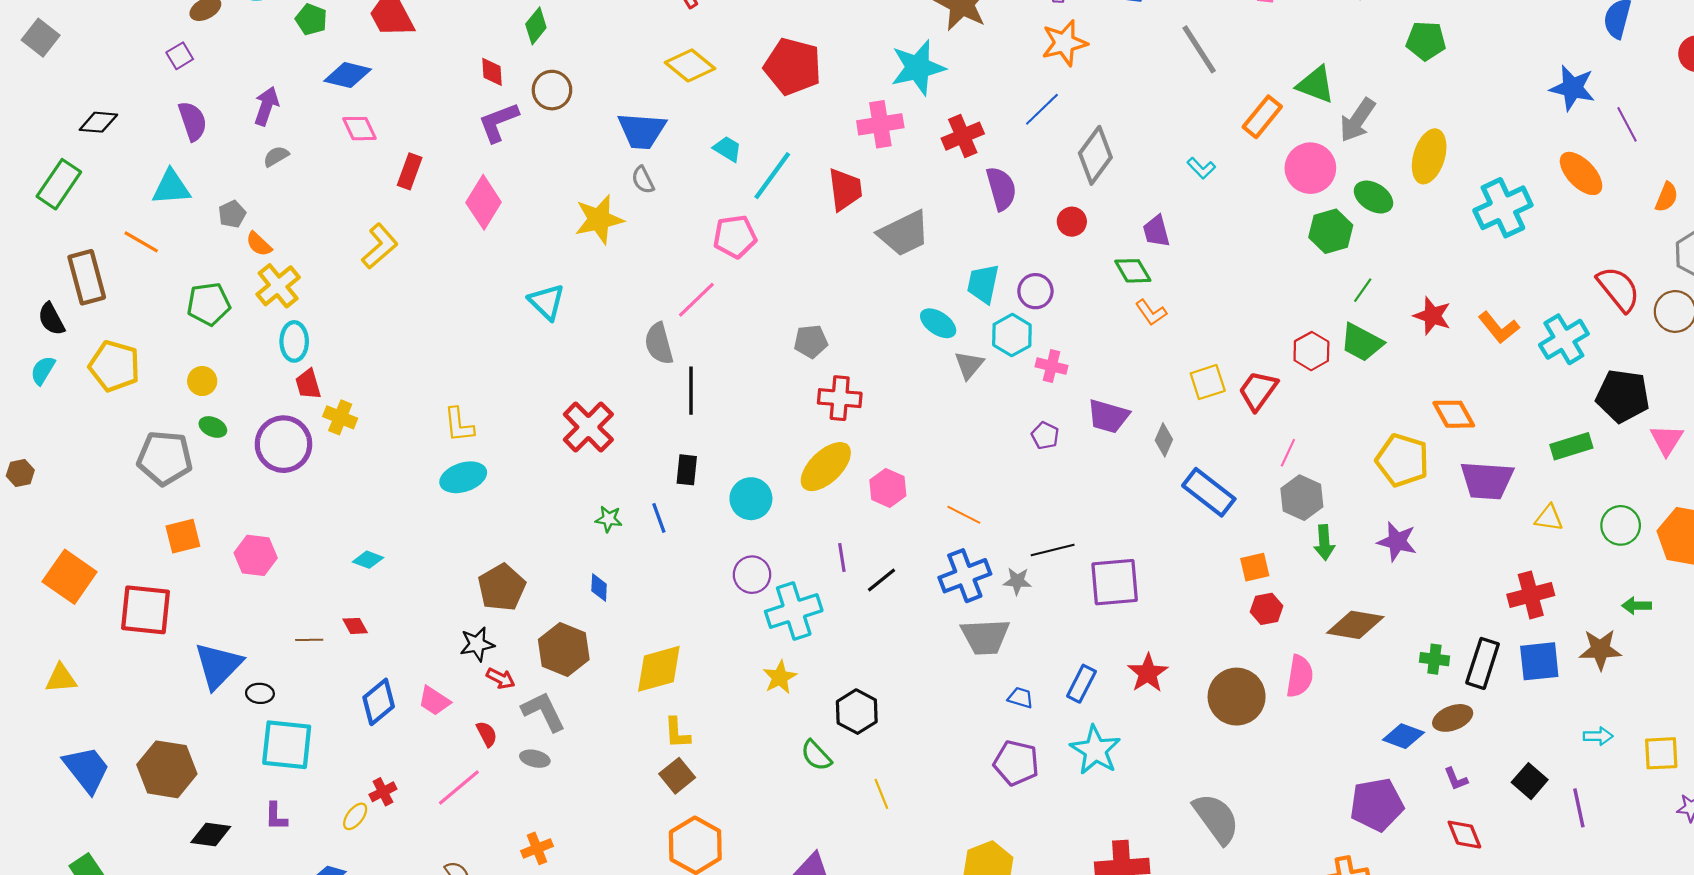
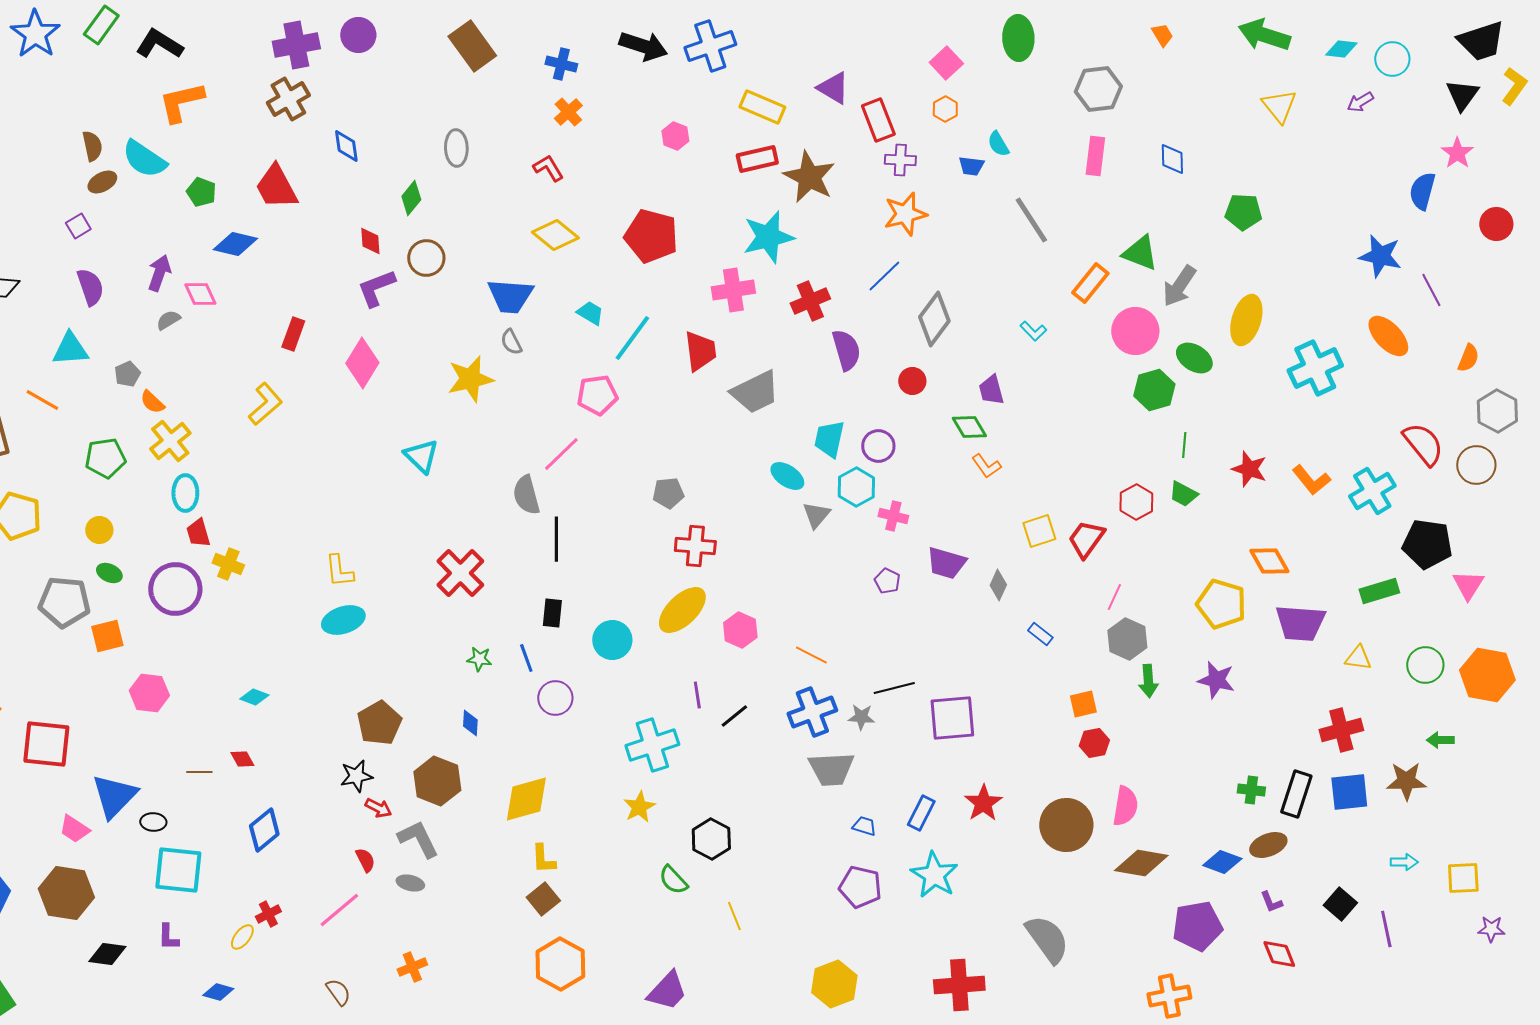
pink diamond: (359, 129) -> (200, 294), moved
green line: (1363, 290) -> (1184, 445), turned -30
green trapezoid: (1362, 342) -> (1183, 494), size x0.7
blue rectangle: (1209, 492) -> (1040, 634), size x0.5
orange square: (183, 536) -> (107, 636), moved
purple circle: (752, 575) -> (555, 698), moved
brown diamond: (1355, 625) -> (1141, 863), moved
pink trapezoid: (434, 701) -> (74, 829), moved

